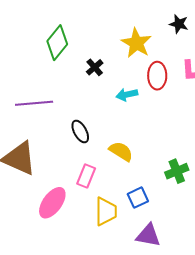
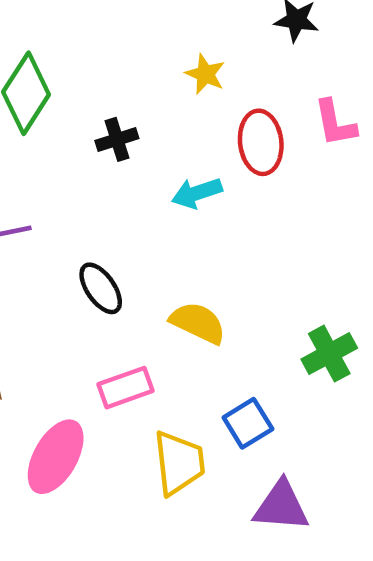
yellow star: (136, 43) -> (205, 74), size x0.6
black cross: (95, 67) -> (117, 139), turned 30
pink rectangle: (86, 176) -> (126, 388), turned 55

